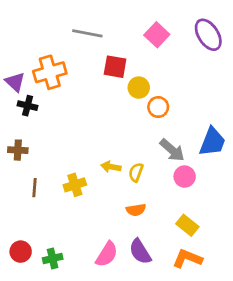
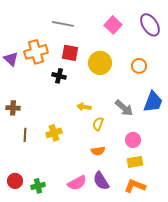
red square: (115, 67) -> (70, 53), moved
yellow circle: (139, 88) -> (100, 63), size x1.5
black cross: (28, 106) -> (59, 76), moved
orange circle: (158, 107) -> (139, 66), moved
yellow arrow: (111, 167) -> (84, 107), moved
pink circle: (185, 177) -> (133, 140), moved
yellow rectangle: (187, 225) -> (135, 162), turned -49
pink semicircle: (107, 254) -> (77, 183), turned 30

